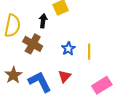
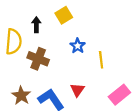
black arrow: (43, 21) -> (36, 25), moved
blue star: (68, 49) -> (78, 46), moved

